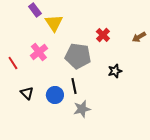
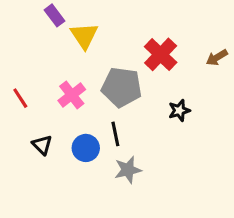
red cross: (103, 35) -> (161, 54), size x1.5
pink cross: (39, 52) -> (72, 95), moved

